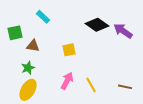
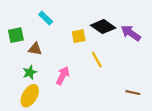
yellow square: (69, 50) -> (79, 36), moved
pink arrow: (67, 81) -> (63, 76), moved
yellow line: (91, 85) -> (97, 60), moved

